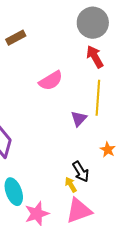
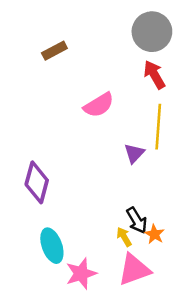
orange star: (108, 150) -> (154, 234), moved

